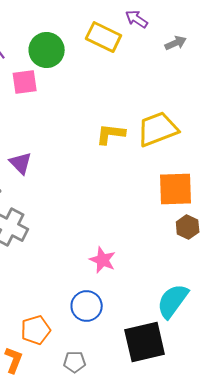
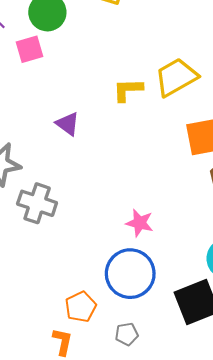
purple triangle: (21, 163) -> (68, 124), moved
blue circle: (87, 306) -> (130, 274), size x1.5

